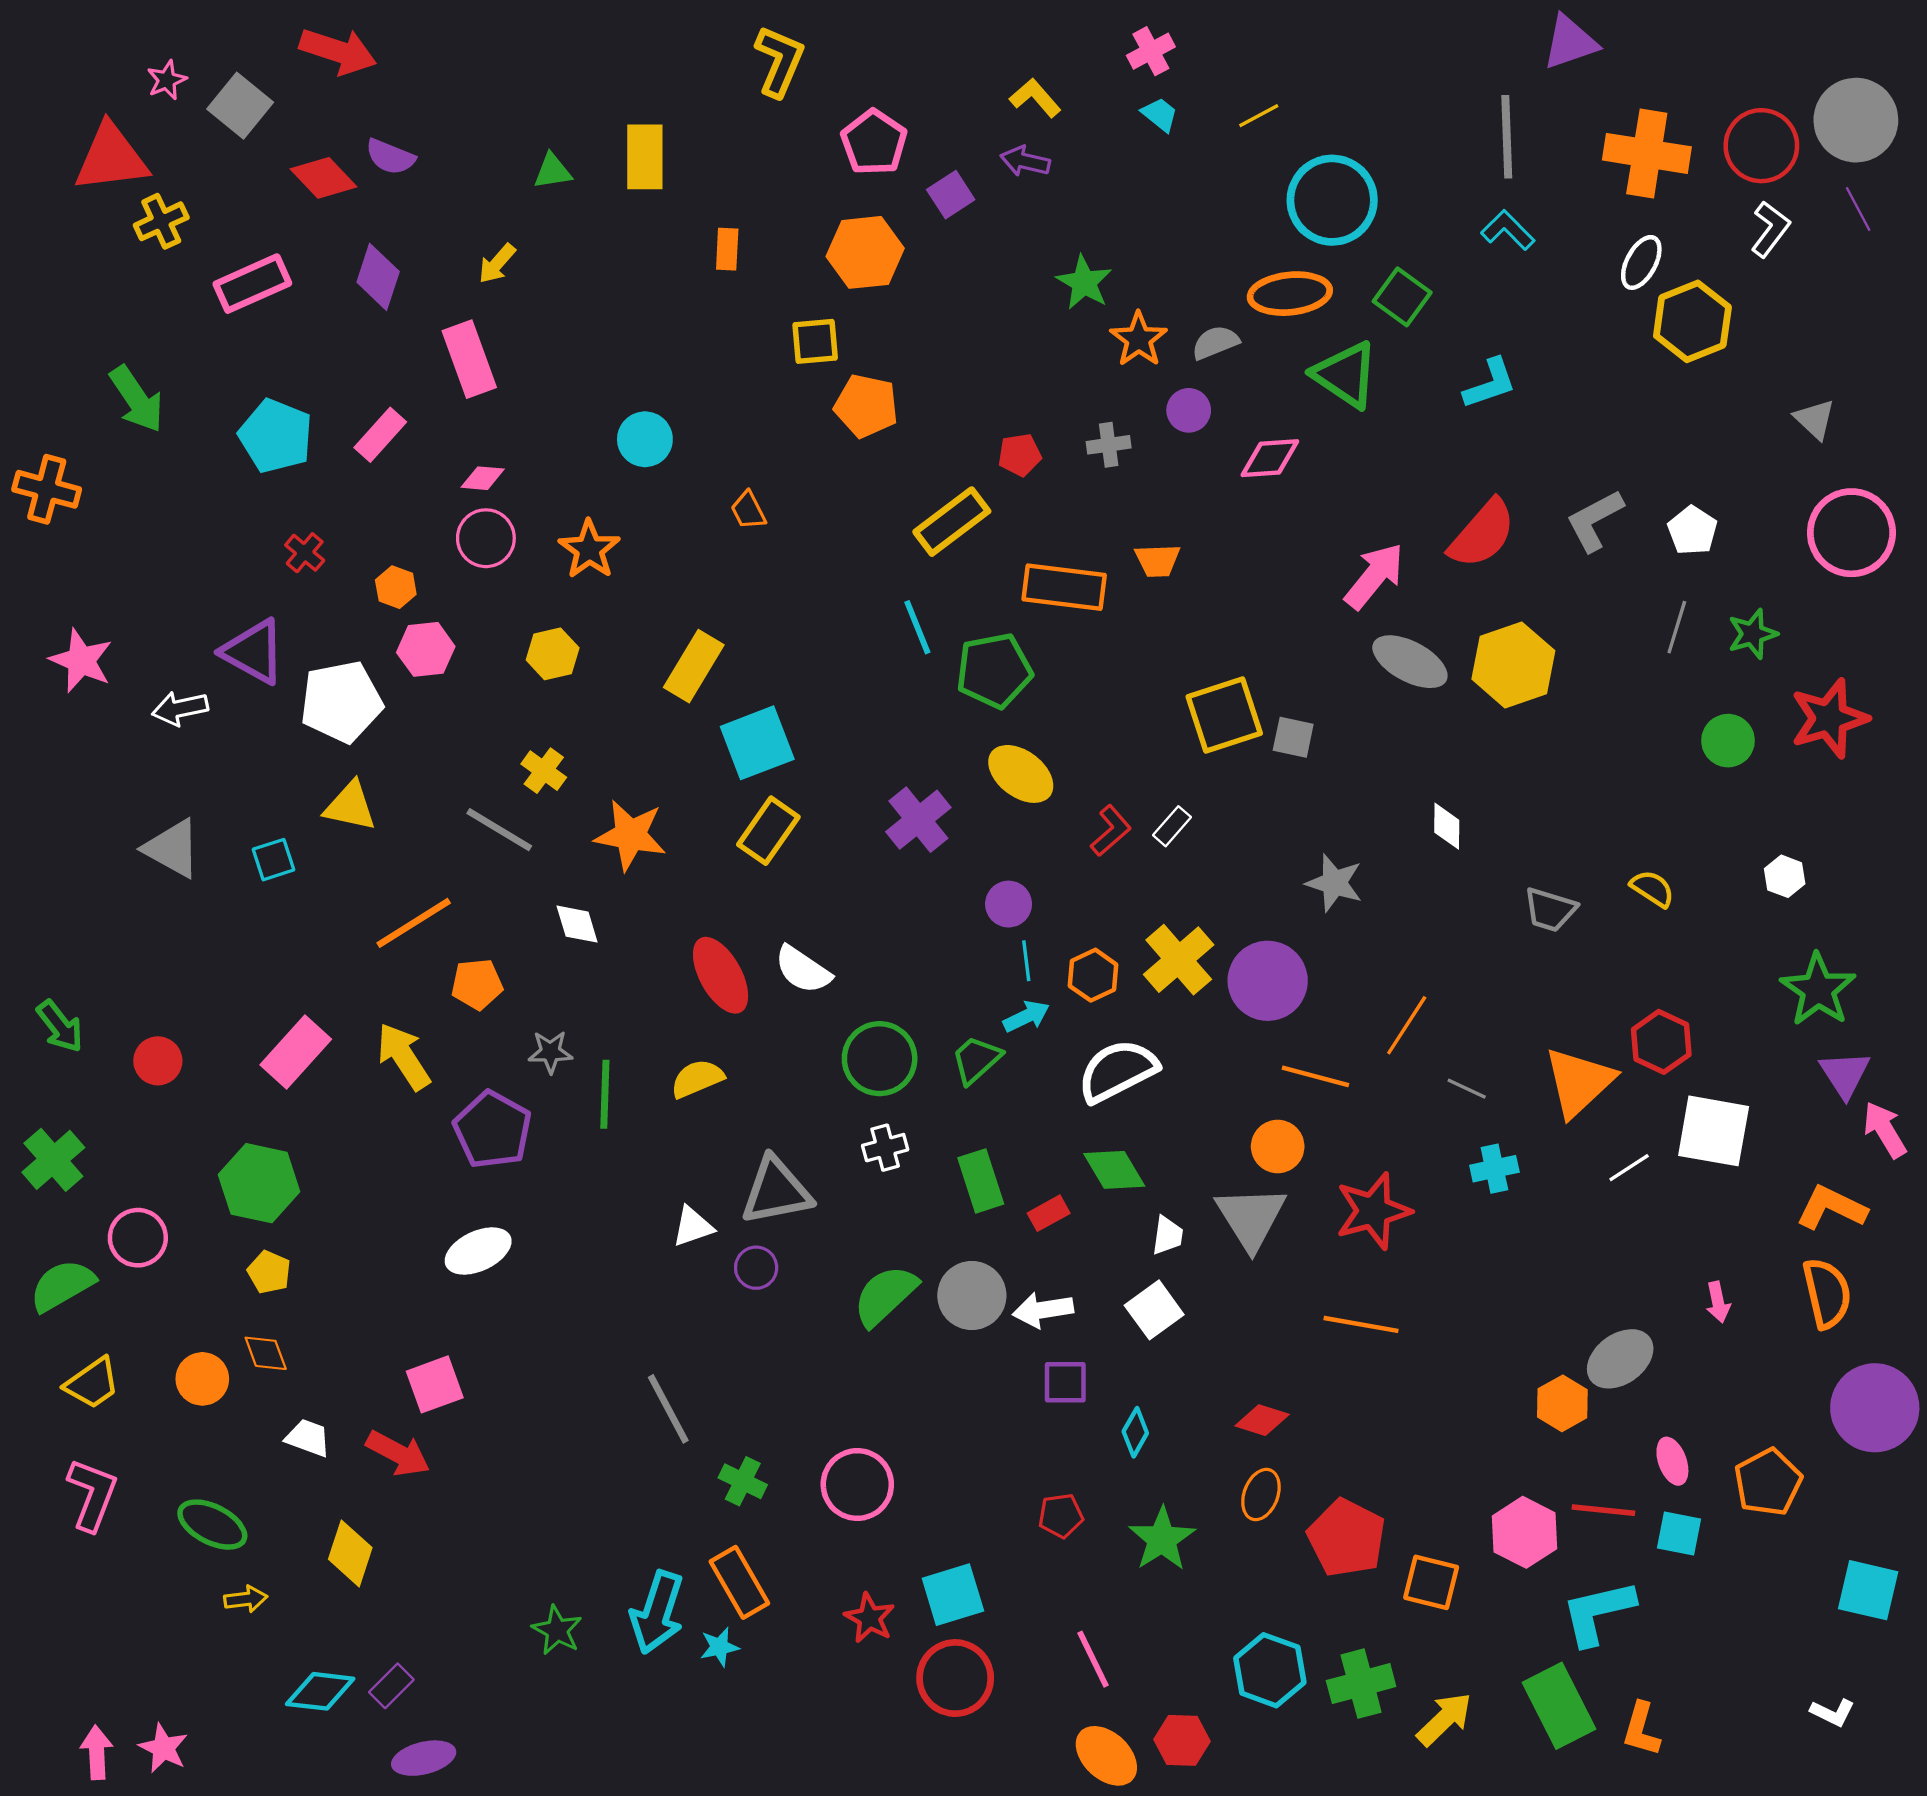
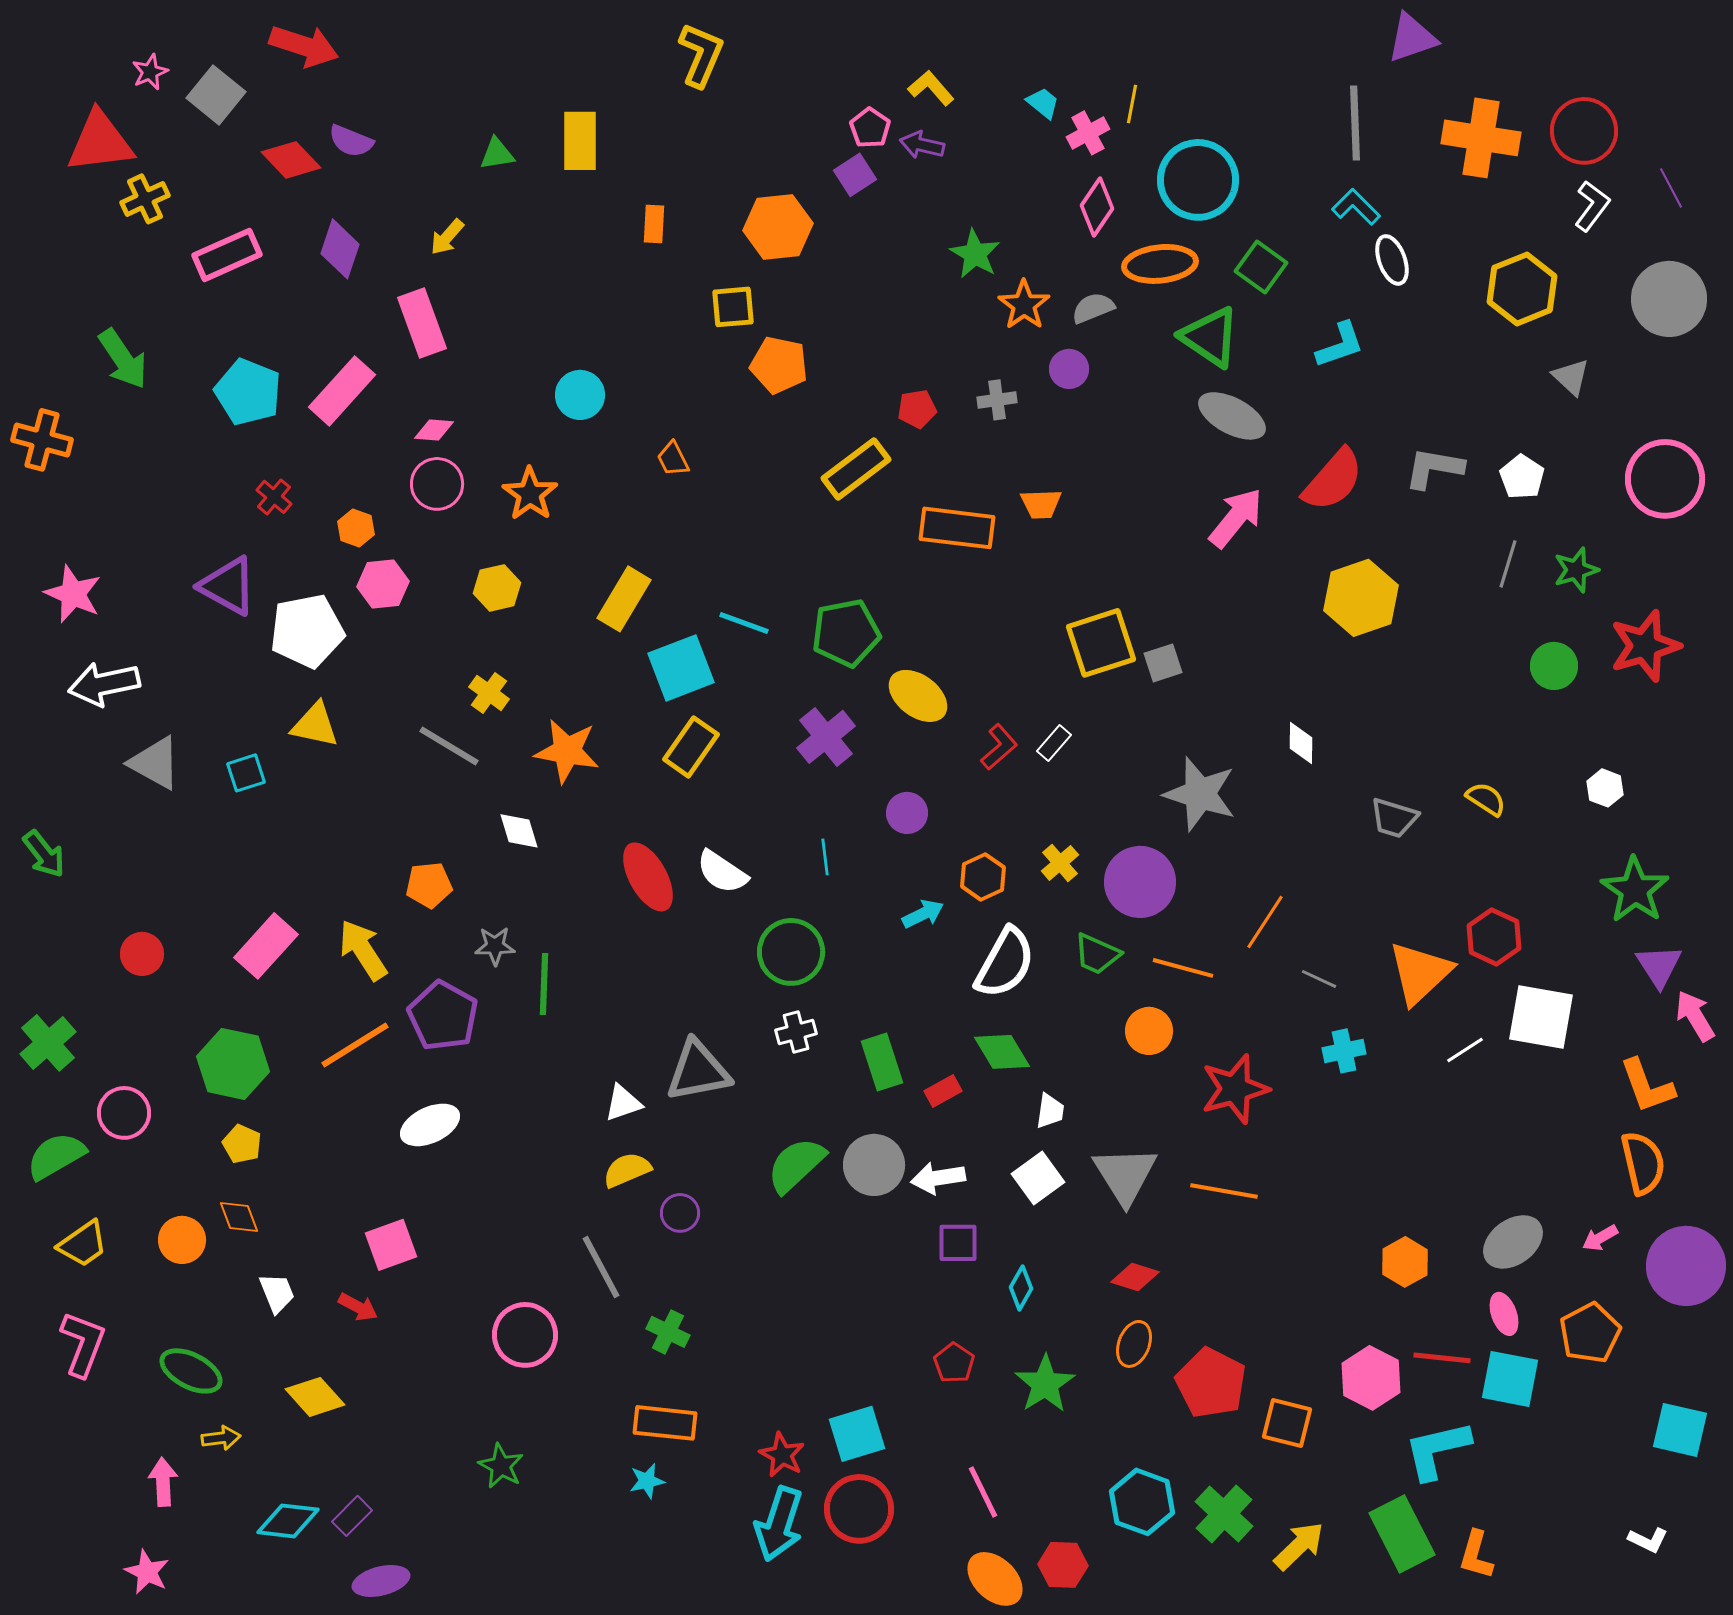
pink cross: (1151, 51) -> (1088, 133), moved
yellow line: (1259, 116) -> (1132, 104), turned -51
gray circle: (1856, 120) -> (1669, 299), moved
pink pentagon: (874, 142) -> (870, 128), moved, size x0.7
white ellipse: (1641, 262) -> (1392, 260), moved, turned -48
gray triangle: (1815, 419) -> (1571, 377), moved
pink rectangle: (380, 435) -> (342, 391), size x1.4
pink diamond: (1270, 458) -> (1097, 207), moved, turned -52
gray L-shape: (1595, 520) -> (1434, 468), turned 38
cyan line: (917, 627) -> (744, 623), moved, turned -48
gray ellipse: (1410, 662) -> (1232, 416), moved
green pentagon: (994, 671) -> (846, 633), moved
white arrow: (180, 708) -> (104, 684), moved, size x1.4
gray square: (1293, 737) -> (1163, 663), turned -30
gray star: (1334, 883) -> (1200, 794), size x1.4
orange line: (414, 923) -> (355, 1045), moved
yellow cross: (1179, 960) -> (1060, 863), size x0.6
cyan line: (1026, 961) -> (825, 857), moved
green arrow: (60, 1026) -> (44, 854), moved
green trapezoid: (976, 1060) -> (1097, 954), moved, turned -114
white semicircle: (1118, 1071) -> (1005, 963), turned 146
yellow semicircle: (697, 1079) -> (627, 1170), moved
orange L-shape: (1831, 1208) -> (1647, 1086), turned -136
gray triangle: (1251, 1218) -> (1125, 1175), moved
purple circle: (756, 1268) -> (680, 1213), moved
pink arrow: (1718, 1302) -> (1600, 1238), moved, turned 72
gray ellipse: (1620, 1359) -> (1513, 1242), moved
white trapezoid: (308, 1438) -> (277, 1293), turned 48
red arrow: (398, 1453) -> (358, 1307), size x0.7
pink circle: (857, 1485) -> (525, 1335), moved
red pentagon: (1061, 1516) -> (954, 1363), turned -30
cyan square: (1679, 1533) -> (1510, 1379), size x1.4
yellow diamond: (350, 1553) -> (315, 1397), turned -60
orange rectangle: (739, 1582) -> (665, 1423), turned -54
cyan arrow: (657, 1612) -> (779, 1524), moved
green cross: (1361, 1684) -> (1224, 1514), turned -32
pink arrow: (97, 1753) -> (163, 1482), moved

